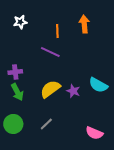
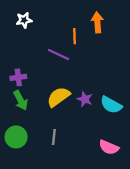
orange line: (57, 31) -> (74, 36), moved
cyan semicircle: (98, 85) -> (111, 105), moved
gray line: (46, 124) -> (54, 137), turned -40

